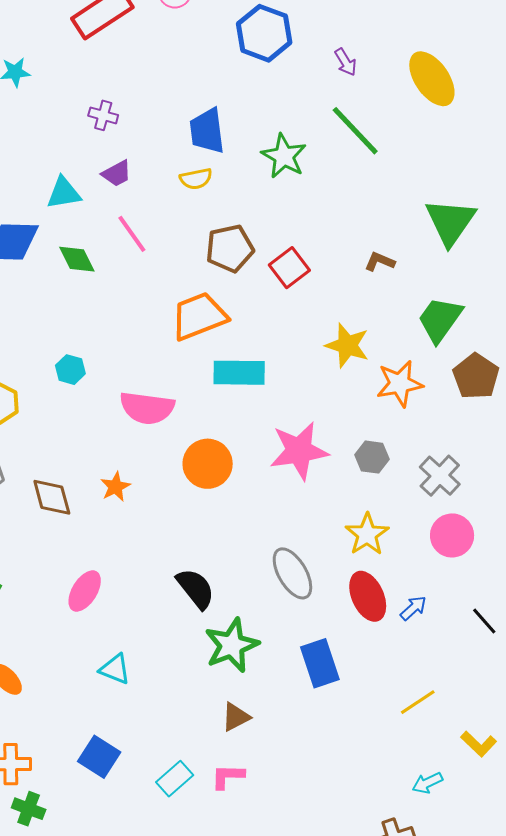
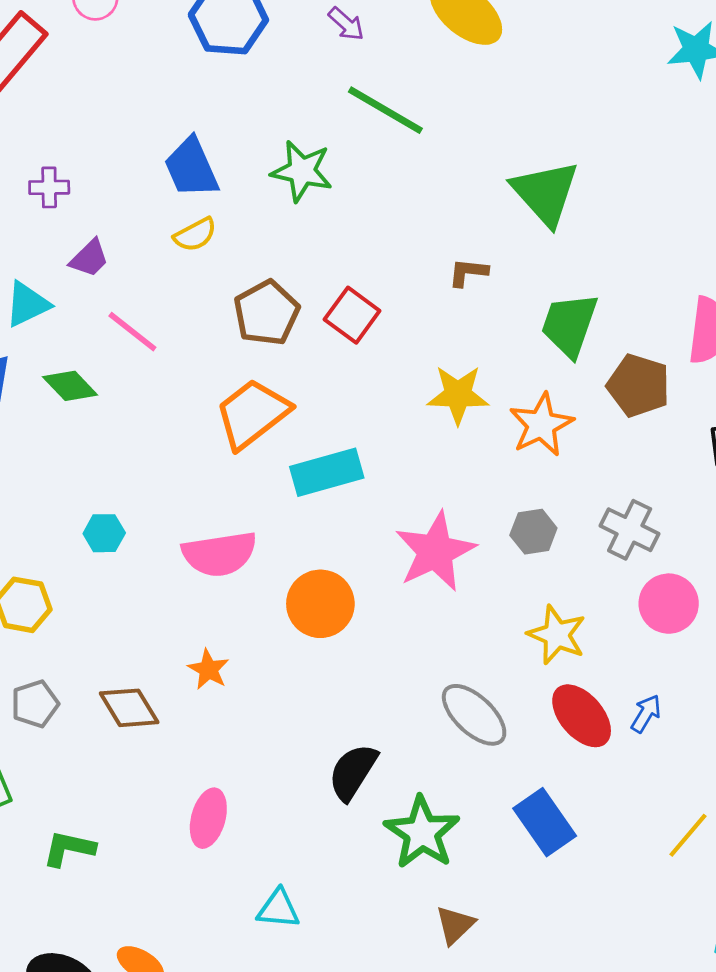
black semicircle: (196, 588) -> (353, 772), turned -93

